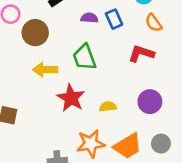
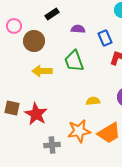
blue rectangle: (114, 19) -> (105, 38), moved
red star: (71, 98) -> (36, 114), moved

